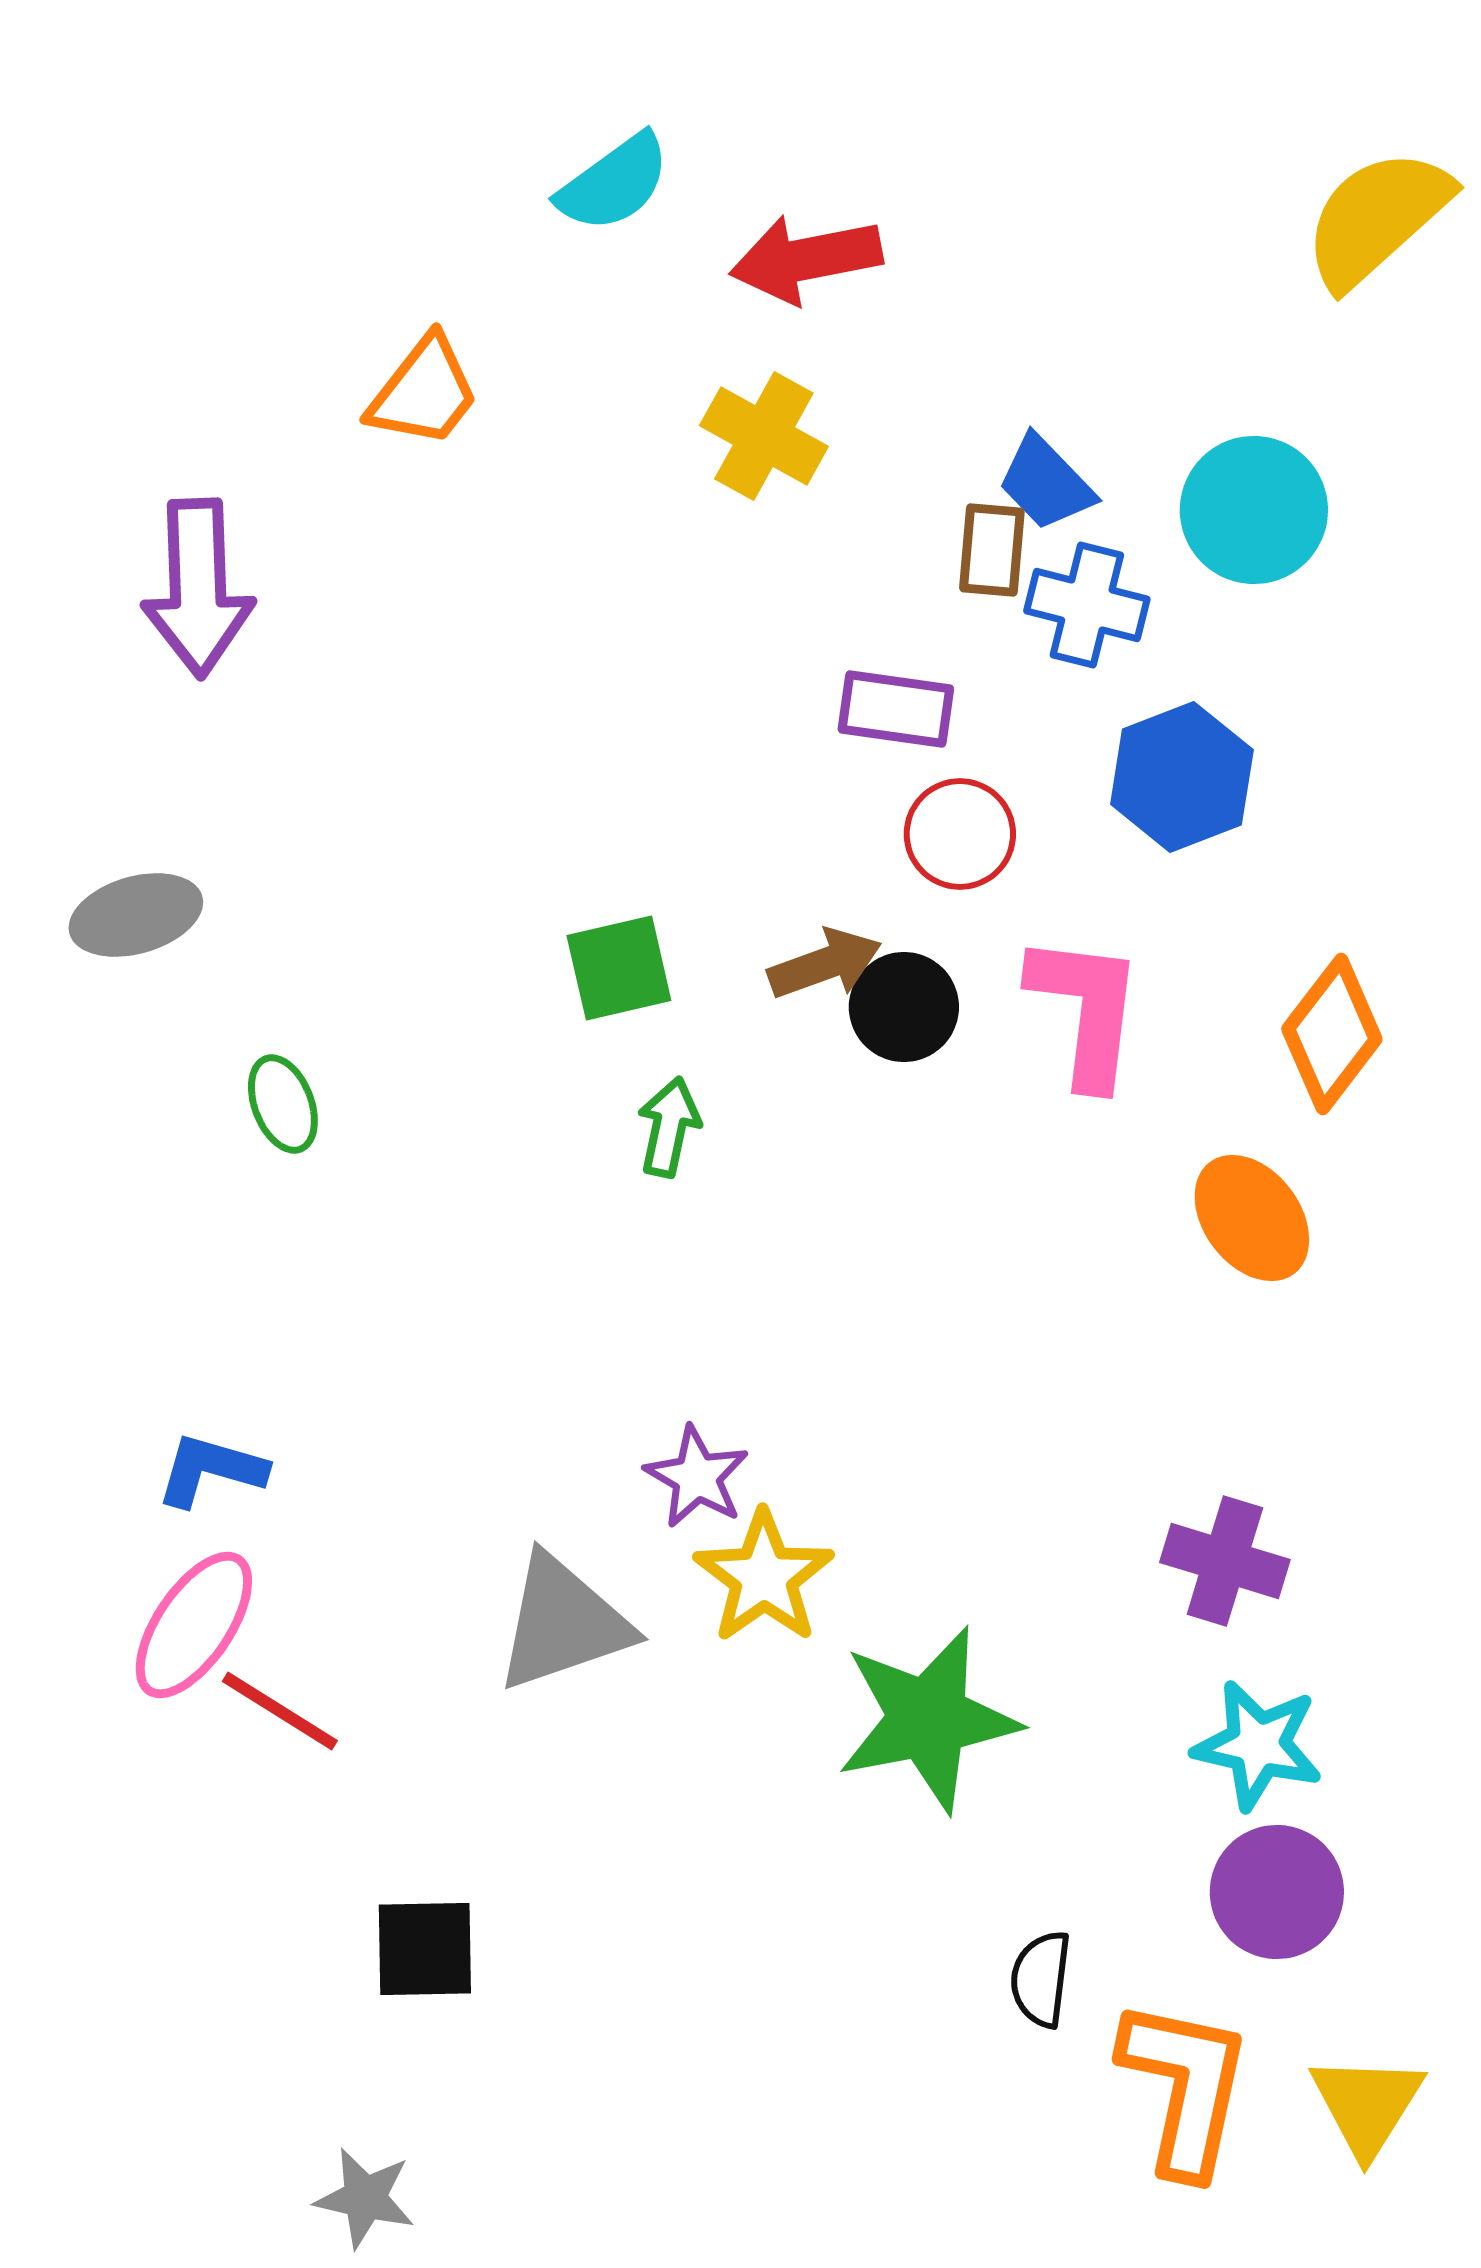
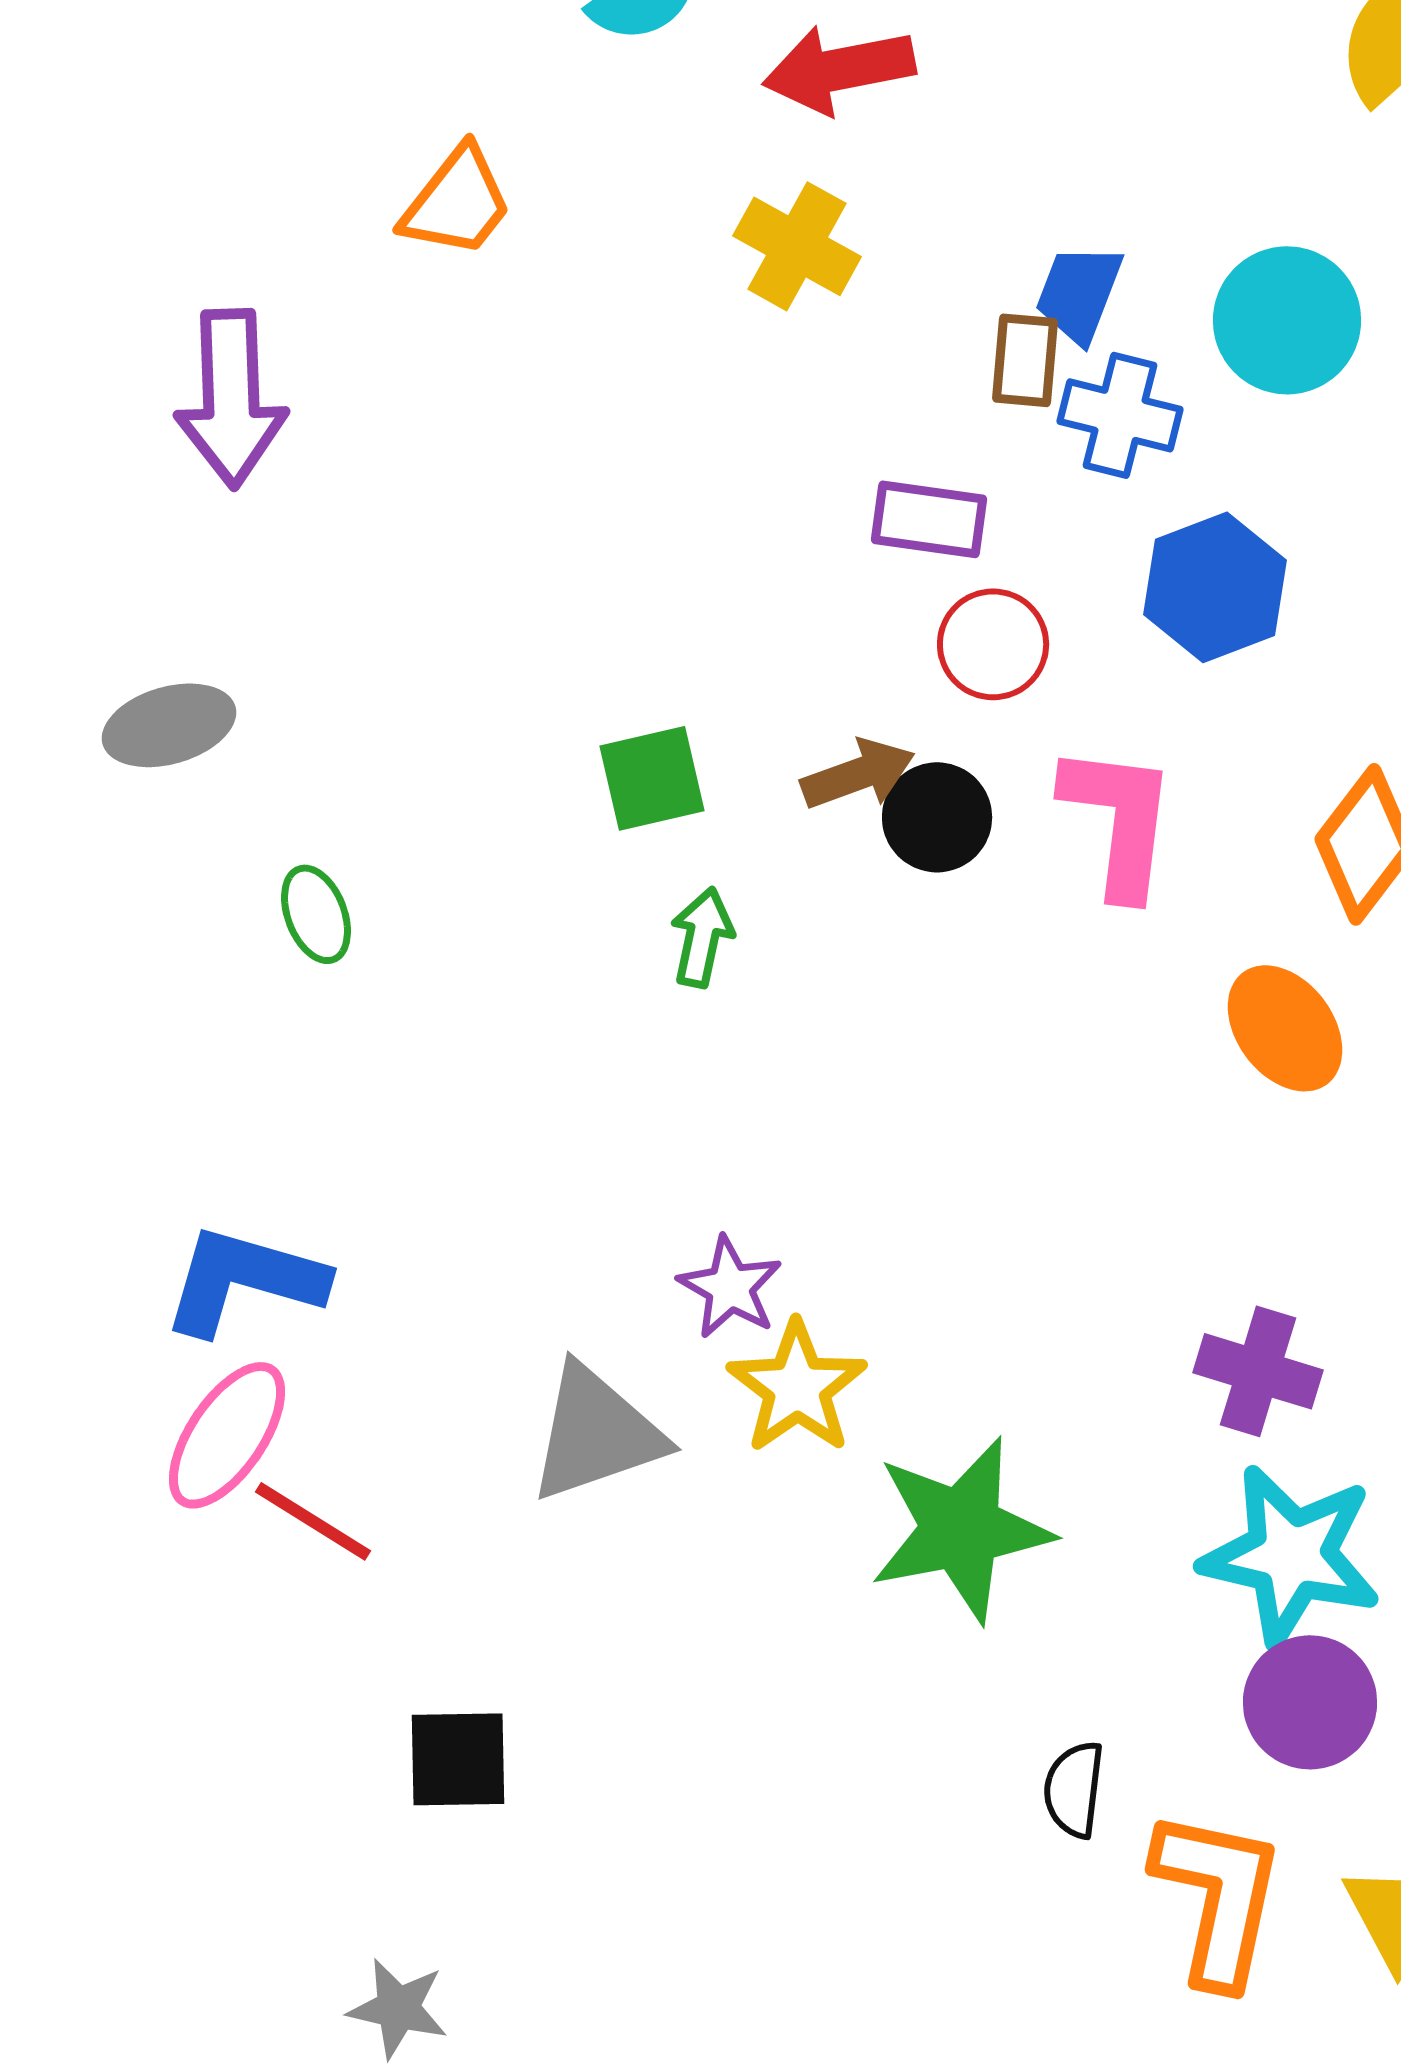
blue trapezoid: (1046, 483) -> (1079, 293), turned 65
blue L-shape: (211, 1470) -> (244, 1280), size x1.5
cyan star: (1258, 1745) -> (1291, 1555), size x1.4

